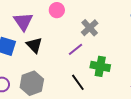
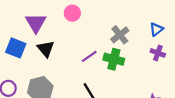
gray cross: (90, 28) -> (120, 35), moved
green cross: (100, 66) -> (114, 59), moved

